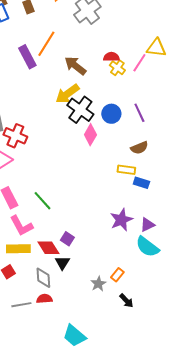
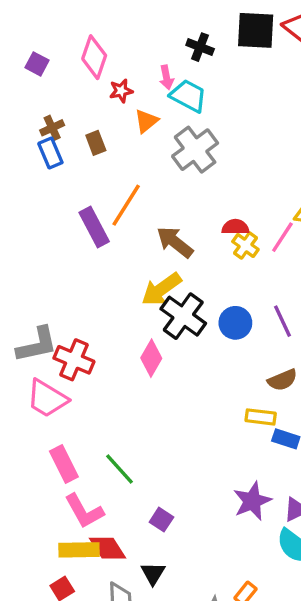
pink diamond: (90, 135) -> (151, 358), moved
purple square: (67, 239) -> (161, 520), moved
red diamond: (48, 248) -> (108, 548), moved

